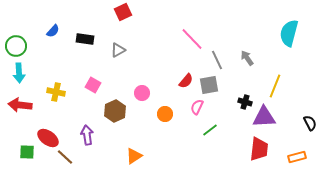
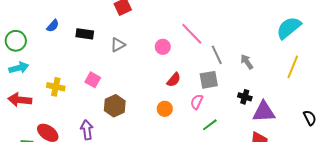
cyan semicircle: (289, 33) -> (289, 28), turned 36
gray arrow: (247, 58) -> (247, 62), moved
cyan arrow: (19, 73) -> (19, 68), turned -102
red semicircle: (186, 81) -> (174, 80), moved
yellow line: (275, 86) -> (293, 67), moved
pink circle: (142, 93) -> (163, 47), moved

